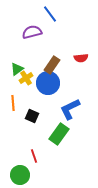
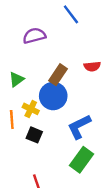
blue line: (50, 14) -> (71, 14), moved
yellow cross: (26, 78) -> (31, 109), moved, turned -32
green rectangle: (59, 134) -> (82, 160), moved

